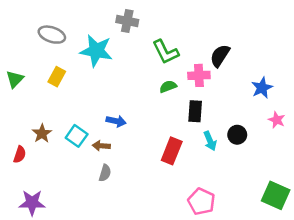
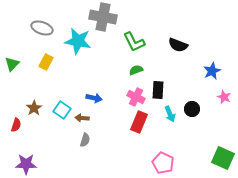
gray cross: (127, 21) -> (103, 17), size x1.5
black semicircle: (220, 56) -> (178, 45), turned -102
pink cross: (199, 75) -> (136, 97), moved, turned 30

